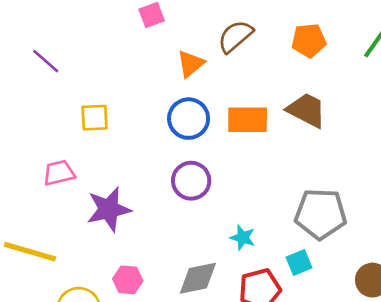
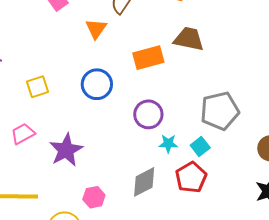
blue circle: (189, 119) -> (97, 84), moved
purple circle: (191, 181) -> (148, 114), moved
cyan square: (299, 263) -> (200, 147), moved

